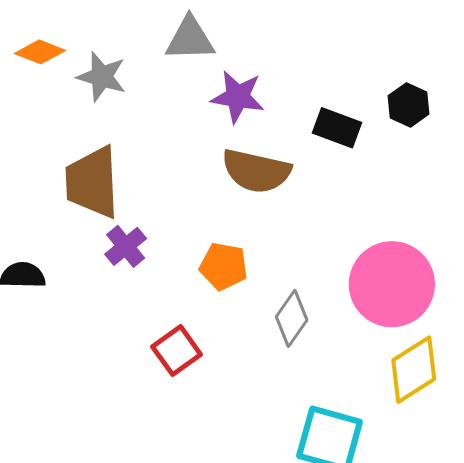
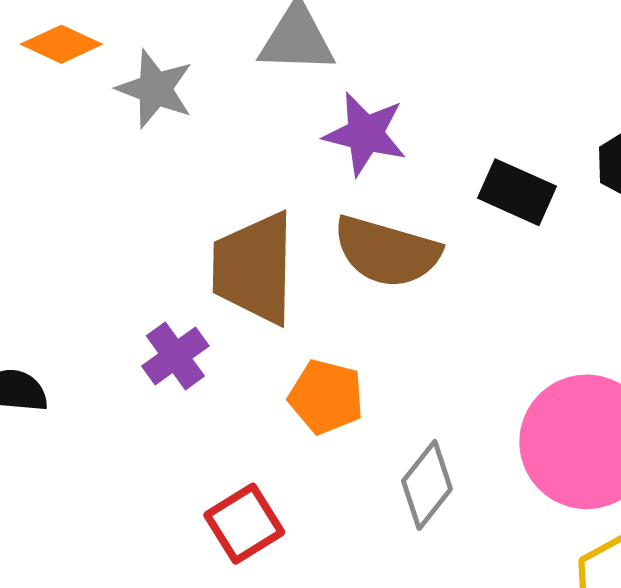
brown trapezoid: (92, 182) -> (254, 268), moved

